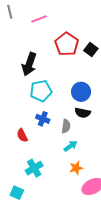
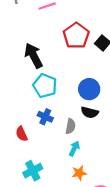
black arrow: (29, 64) -> (34, 56), turned 130
cyan pentagon: (41, 91) -> (45, 86), turned 30
cyan arrow: (71, 146) -> (74, 149), turned -32

